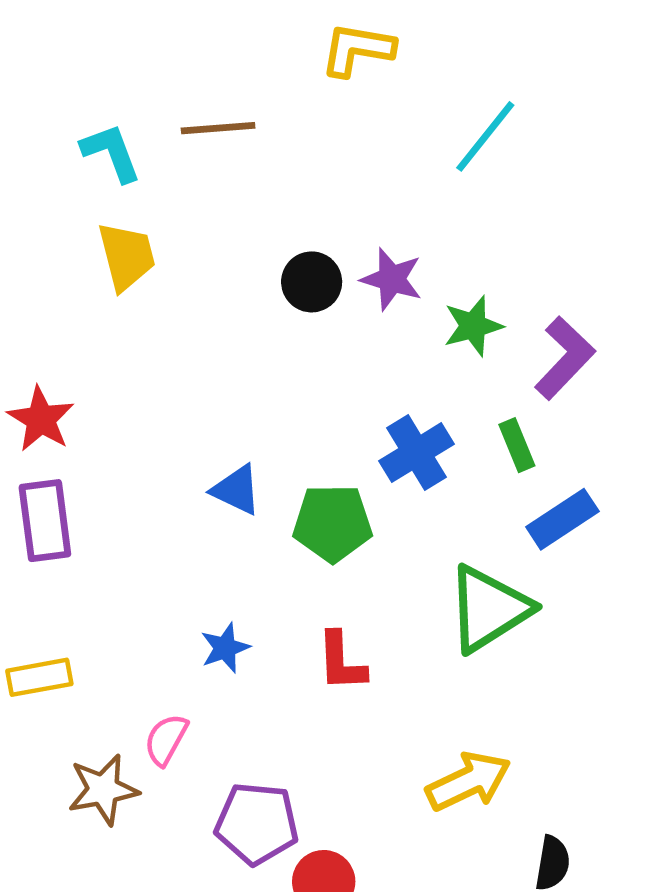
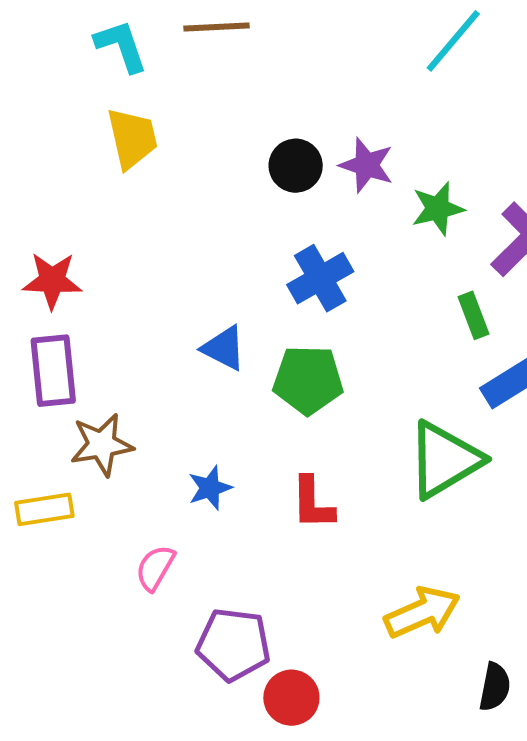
red star: (41, 419) -> (52, 281), turned -30
blue cross: (417, 453) -> (320, 278), moved
brown star: (103, 790) -> (102, 445), moved

